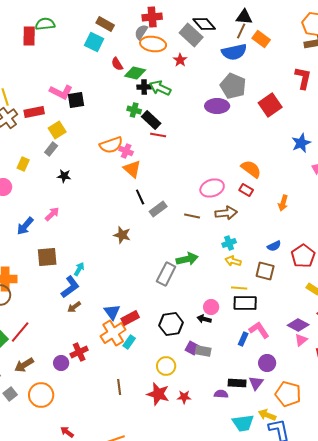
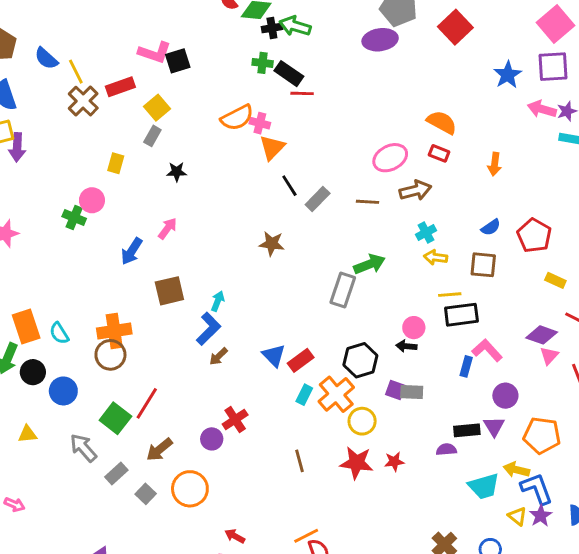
orange triangle: (132, 169) -> (272, 147), turned 42
orange cross: (113, 333) -> (336, 394), moved

